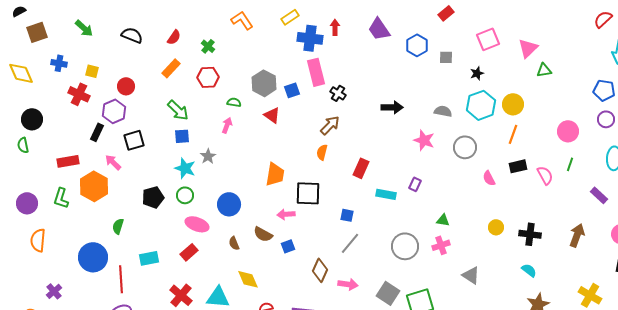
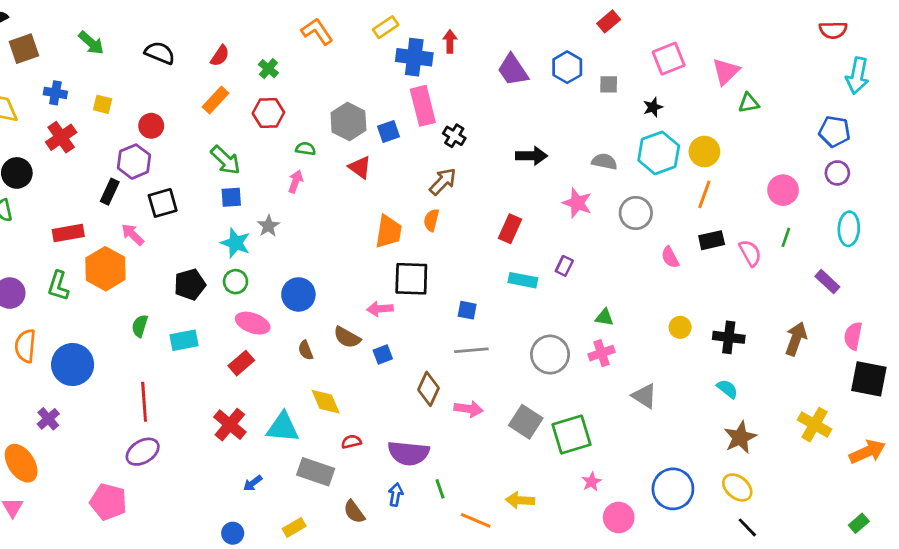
red semicircle: (603, 19) -> (833, 30), turned -138
purple trapezoid: (379, 29) -> (513, 70), moved
red cross: (79, 94) -> (61, 137), moved, turned 30
red rectangle: (361, 168) -> (510, 229), moved
orange trapezoid: (275, 174) -> (388, 232), moved
gray line: (350, 243) -> (471, 350), turned 45
blue circle: (93, 257) -> (73, 365), moved
cyan rectangle: (149, 258) -> (184, 340), moved

